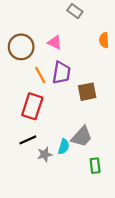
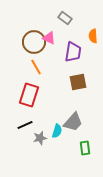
gray rectangle: (75, 11) -> (65, 18), moved
brown circle: (21, 47) -> (34, 42), moved
purple trapezoid: (61, 73) -> (73, 52), moved

